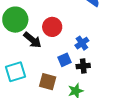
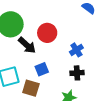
blue square: (65, 60) -> (42, 69), moved
brown square: (48, 82) -> (31, 88), moved

